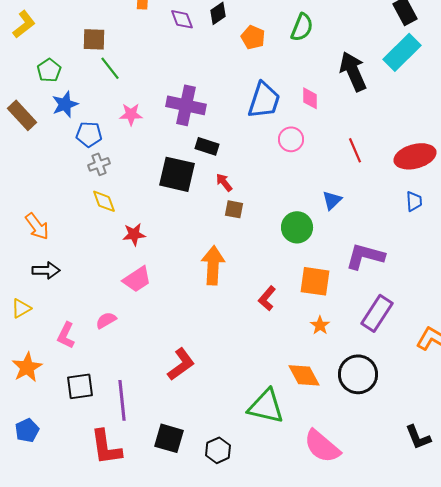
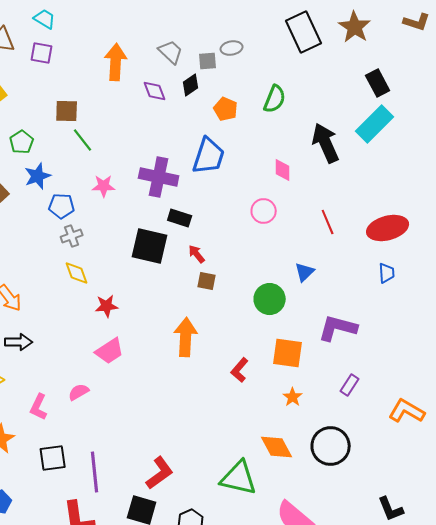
blue trapezoid: (264, 100) -> (209, 156), moved
purple rectangle: (377, 313) -> (350, 385), size x0.6
red L-shape: (181, 364) -> (160, 473), moved

